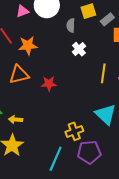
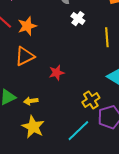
red star: (49, 84) -> (57, 73), moved
cyan line: (56, 159) -> (78, 131), turned 35

